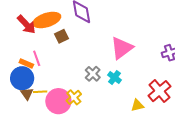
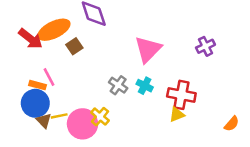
red cross: (160, 91) -> (181, 95), moved, turned -30

